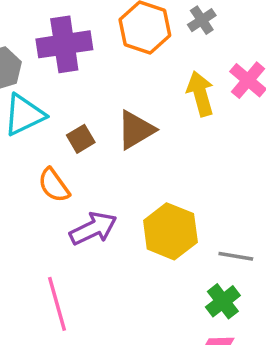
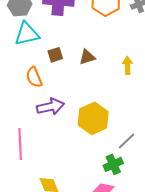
yellow arrow: (200, 94) -> (127, 65), moved, size x0.7
brown triangle: (136, 130) -> (87, 57), size x0.7
gray line: (236, 256) -> (126, 141), turned -66

